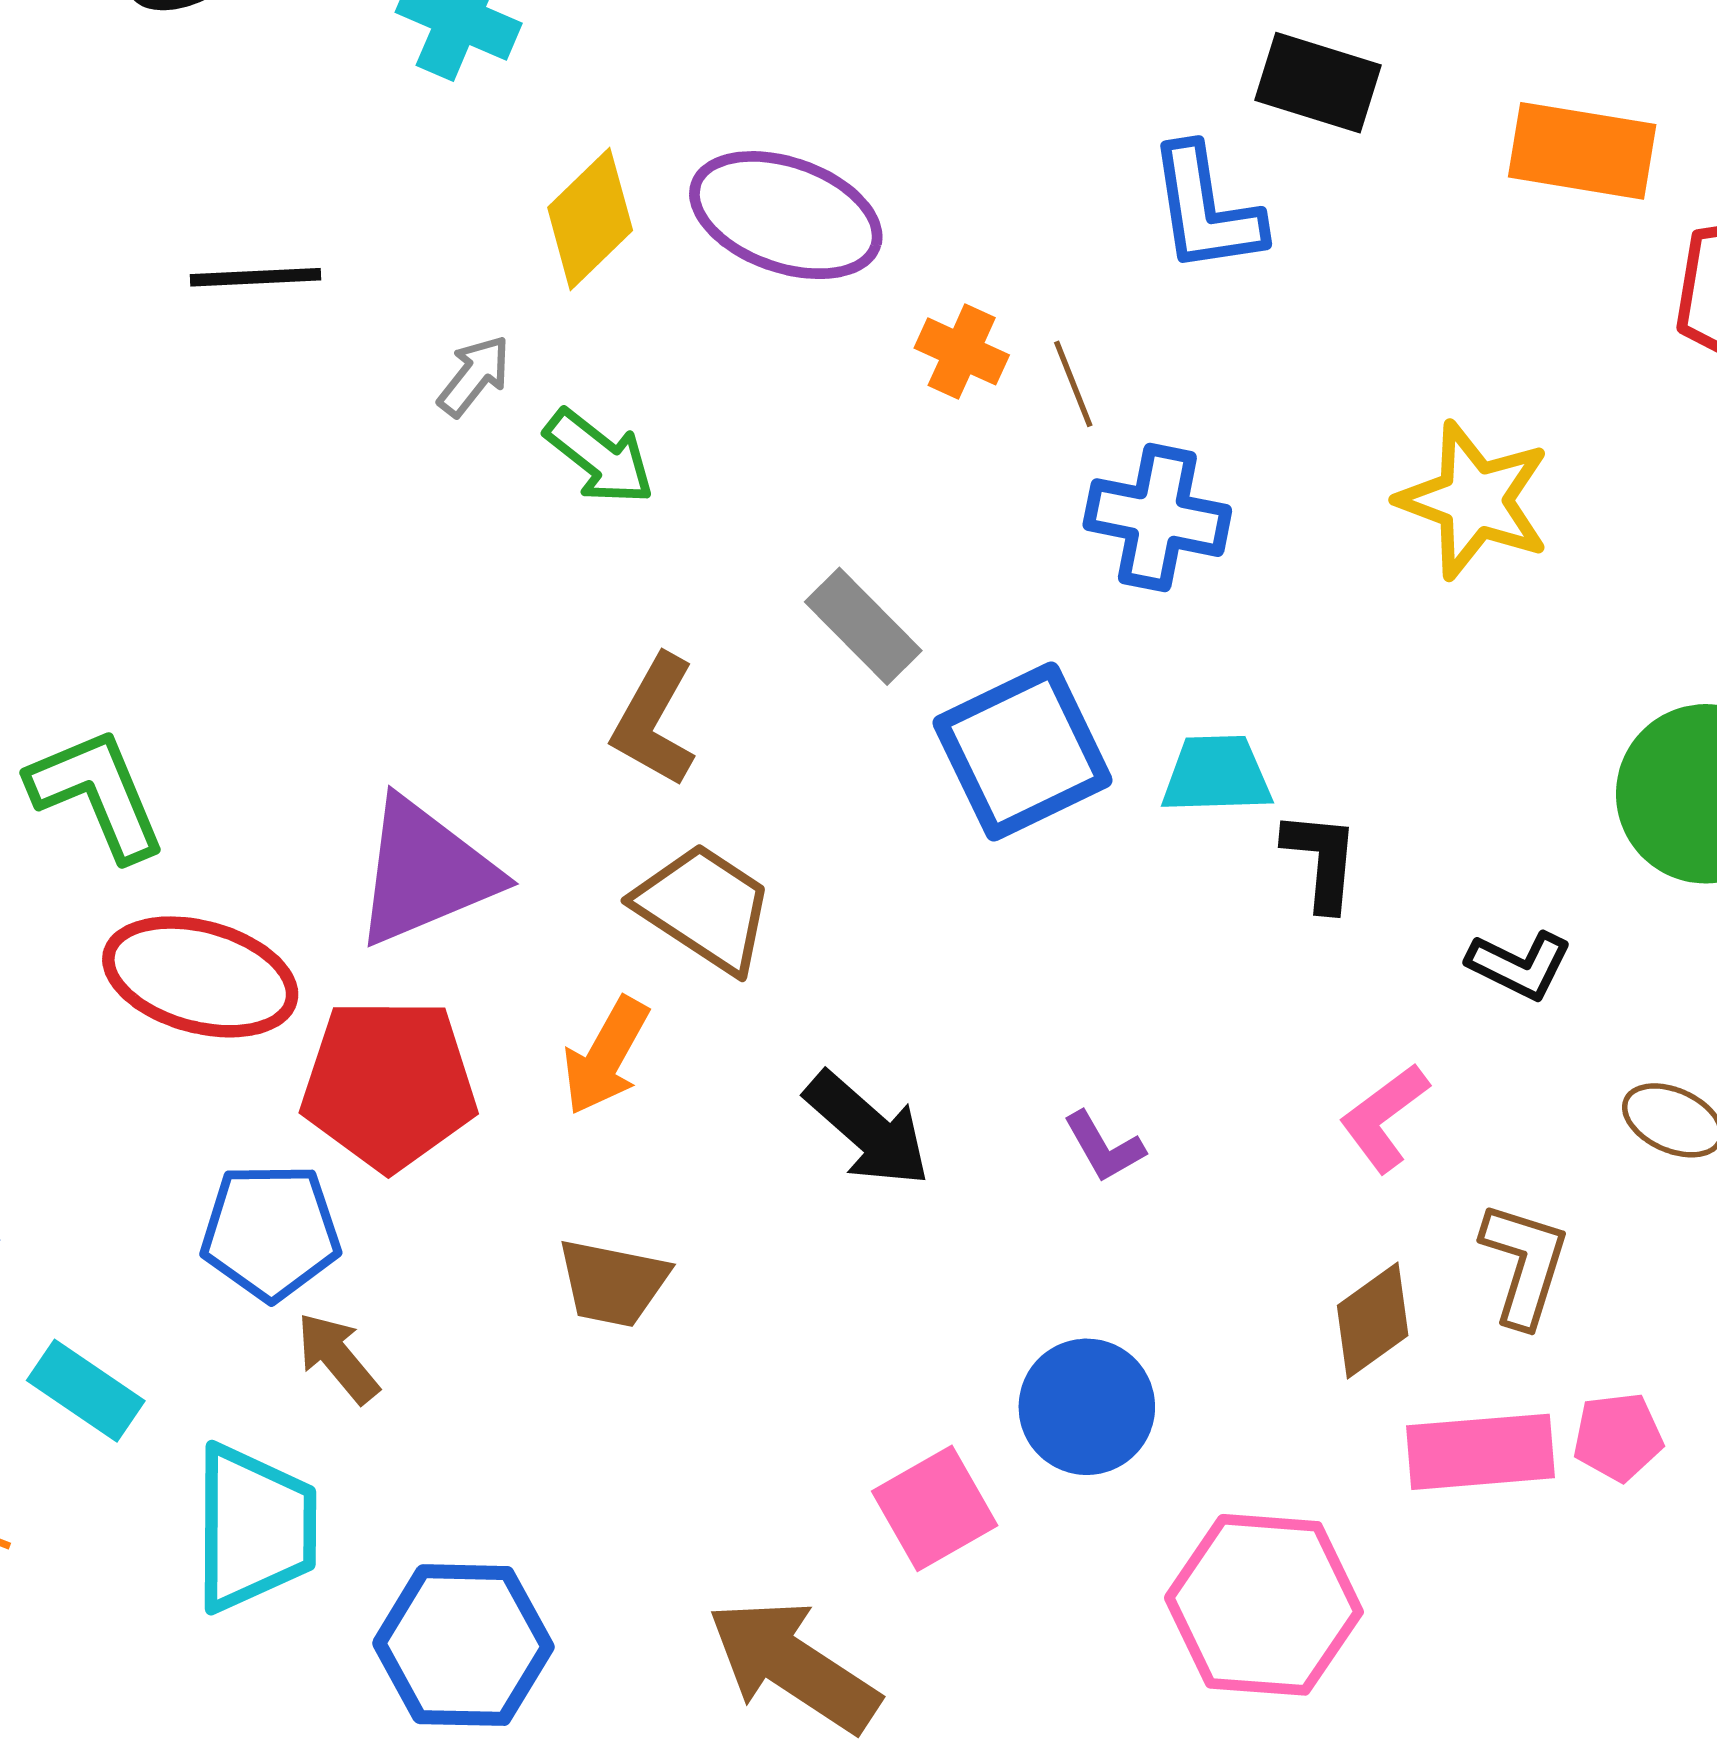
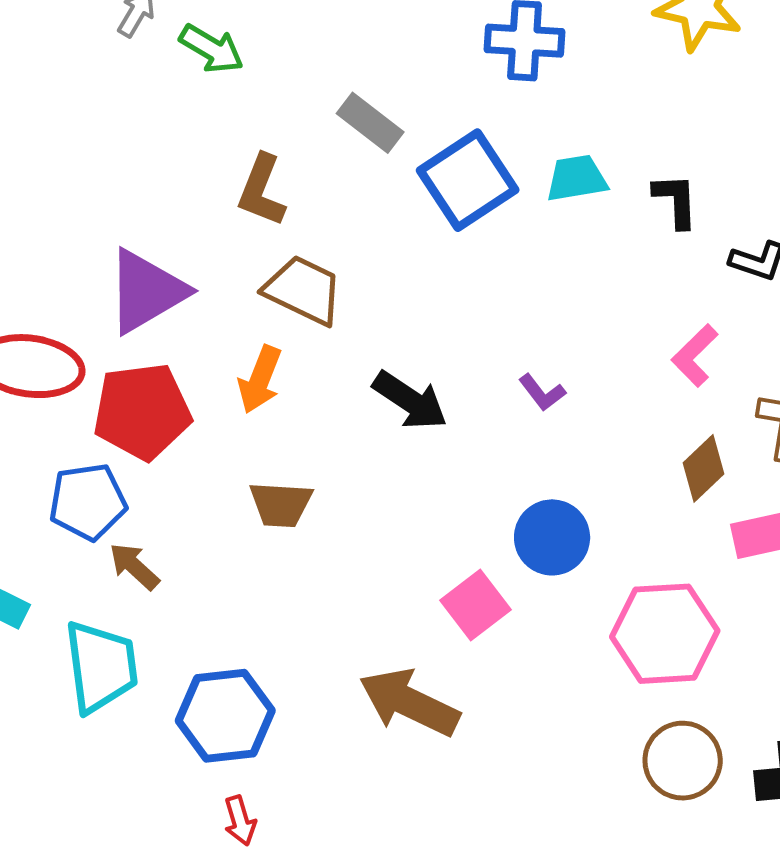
black L-shape: (1321, 860) -> (676, 201), moved

